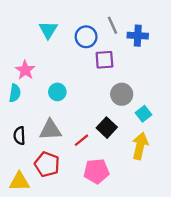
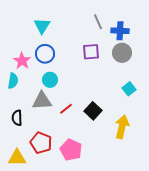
blue circle: (86, 37) -> (45, 54), moved
gray circle: (122, 94) -> (122, 53), moved
cyan square: (144, 114) -> (129, 89), moved
gray triangle: (50, 130) -> (42, 101), moved
red line: (81, 140) -> (66, 109), moved
pink pentagon: (96, 171) -> (71, 150), moved, turned 30

